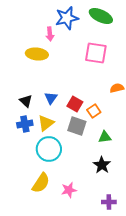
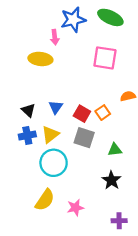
orange square: (94, 111) -> (103, 113), moved

